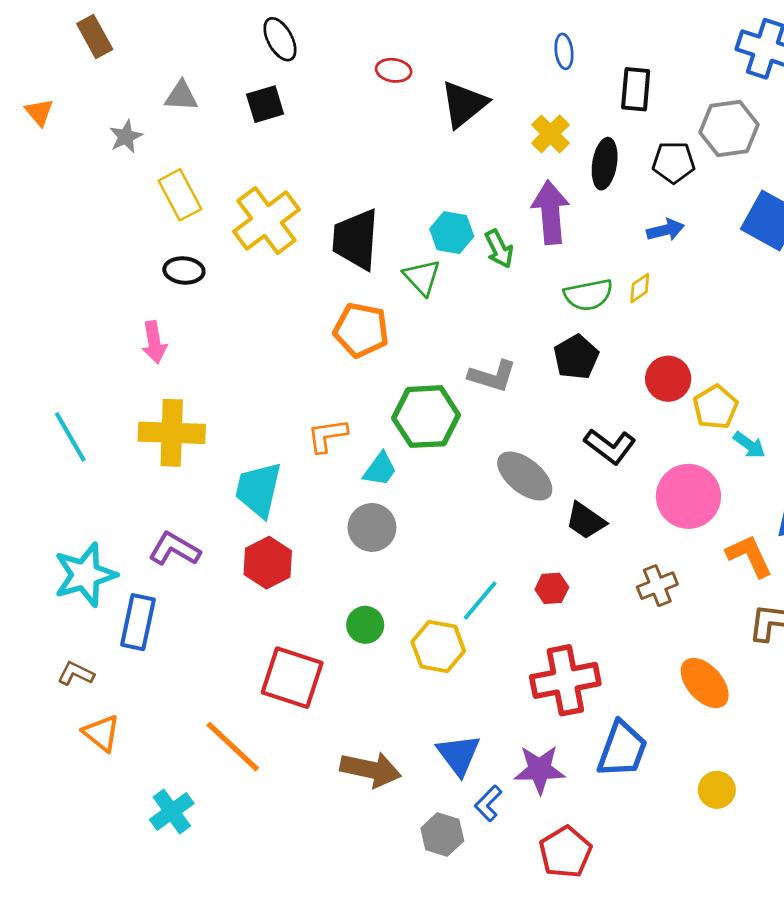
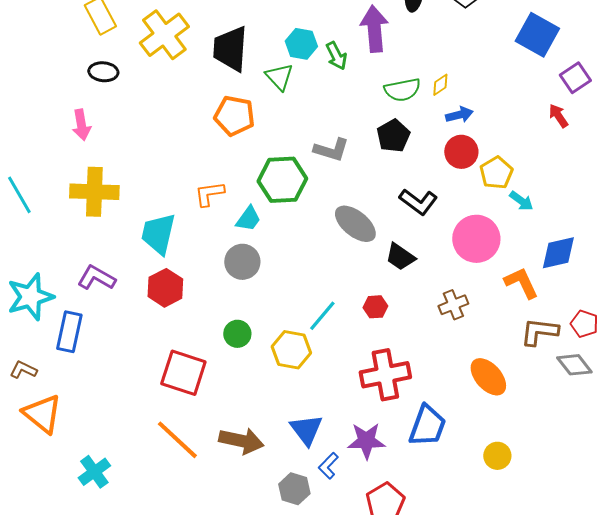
blue arrow: (665, 230) -> (459, 115), moved
orange triangle: (101, 733) -> (42, 414), size x1.4
orange line: (233, 747) -> (177, 440), moved

